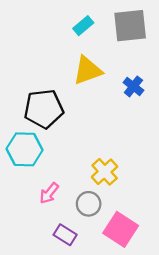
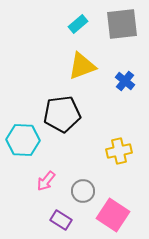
black pentagon: (44, 109) -> (62, 114), moved
yellow cross: (105, 172) -> (119, 151), moved, turned 30

